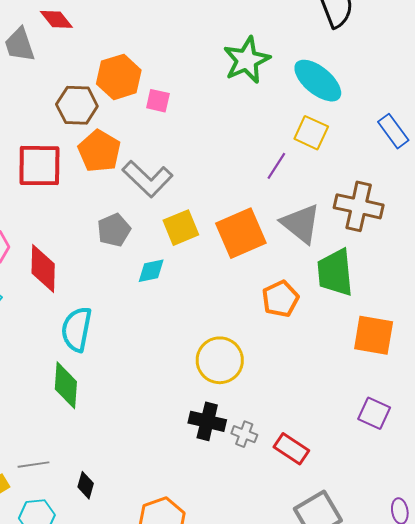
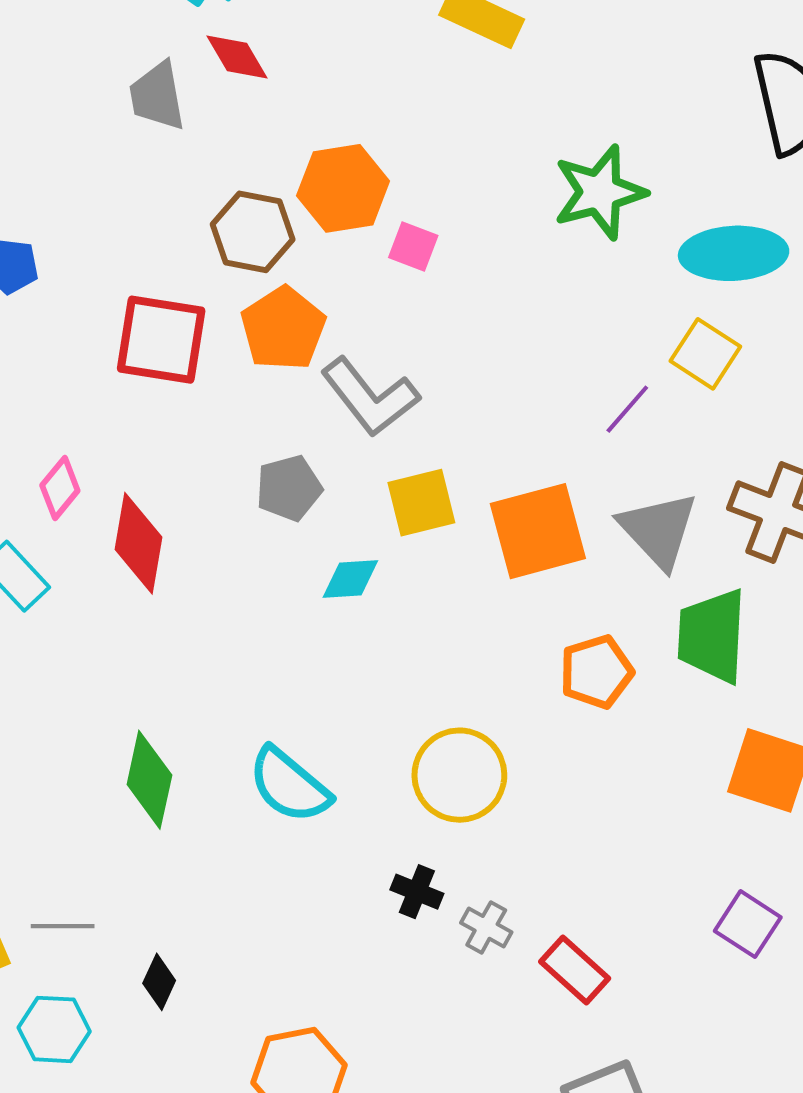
cyan ellipse: (318, 81) -> (734, 253), turned -51
cyan semicircle: (77, 329) -> (289, 785), moved, turned -69
black cross: (207, 421) -> (417, 892), size x0.7

